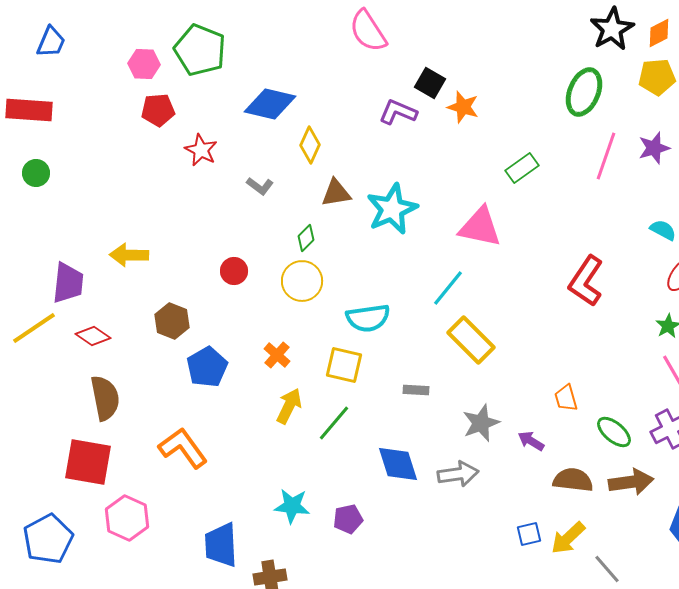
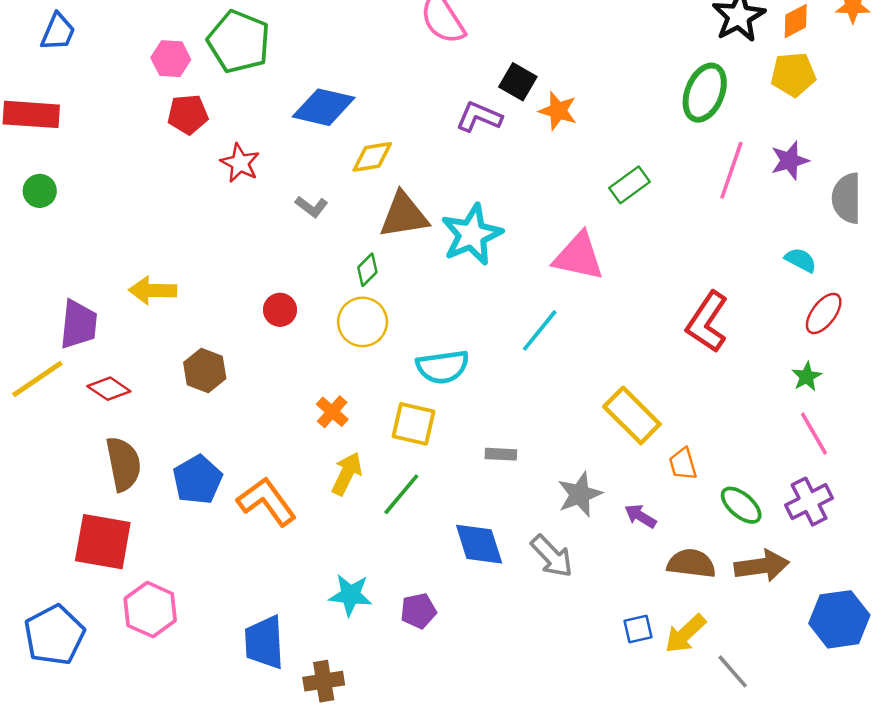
yellow diamond: (310, 145) -> (372, 157), turned 57
brown triangle: (336, 193) -> (404, 215), size x1.4
yellow rectangle: (471, 340) -> (632, 415), moved
blue pentagon: (207, 367) -> (197, 480), moved
orange L-shape: (183, 448) -> (267, 502), moved
gray arrow: (458, 474) -> (552, 556), turned 54

